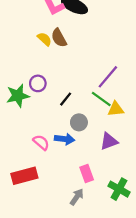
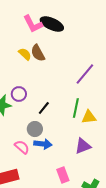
purple line: (108, 77) -> (85, 74), moved
green line: (101, 99) -> (76, 108), turned 66
gray circle: (79, 122) -> (35, 129), moved

